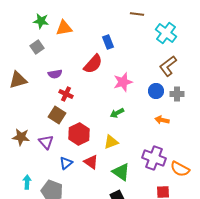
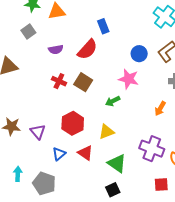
purple semicircle: (55, 74) -> (56, 49), moved
pink star: (123, 82) -> (129, 79), moved, turned 30
blue circle: (156, 91) -> (139, 54), moved
brown square: (57, 115) -> (83, 82), moved
orange arrow: (162, 120) -> (160, 109), turned -72

